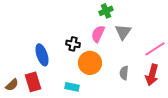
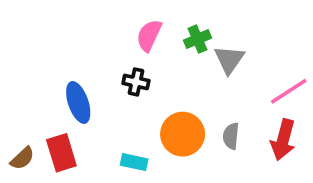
green cross: (106, 11) -> (197, 39), moved
pink semicircle: (98, 34) -> (149, 35), moved
orange circle: (90, 63) -> (183, 134), moved

